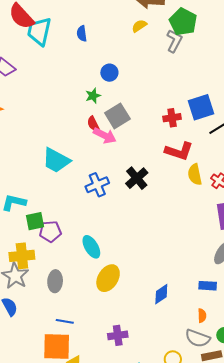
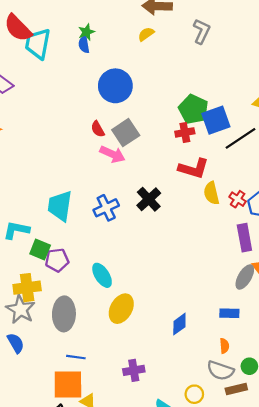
green pentagon: (183, 22) -> (193, 109), moved
gray L-shape: (174, 41) -> (202, 31), moved
blue circle: (109, 73) -> (115, 86), size x1.8
green star: (93, 96) -> (86, 32), moved
red semicircle: (93, 124) -> (98, 129), moved
cyan trapezoid: (56, 160) -> (60, 206), moved, turned 72
green square: (35, 221) -> (40, 249), turned 36
gray ellipse: (55, 281) -> (64, 314), size x1.4

